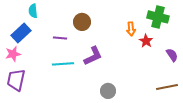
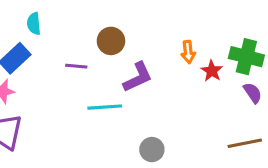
green cross: (158, 17) -> (246, 57), moved
purple L-shape: (93, 56) -> (138, 77), moved
cyan line: (63, 64) -> (105, 107), moved

